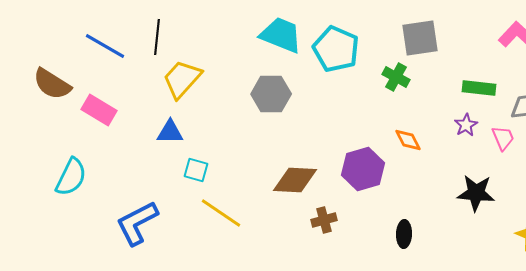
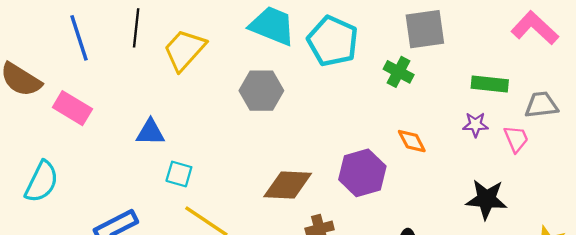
blue line: (105, 46) -> (79, 38), turned 42
yellow trapezoid: (182, 79) -> (184, 50), moved
purple star: (466, 125) -> (475, 125), turned 30

